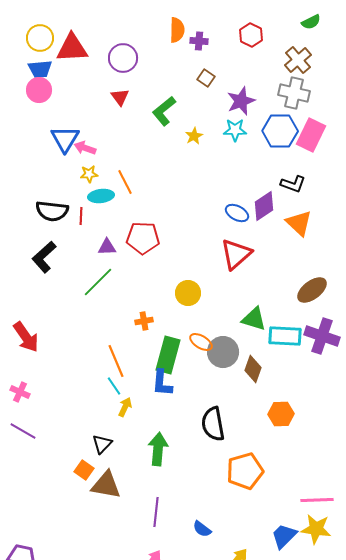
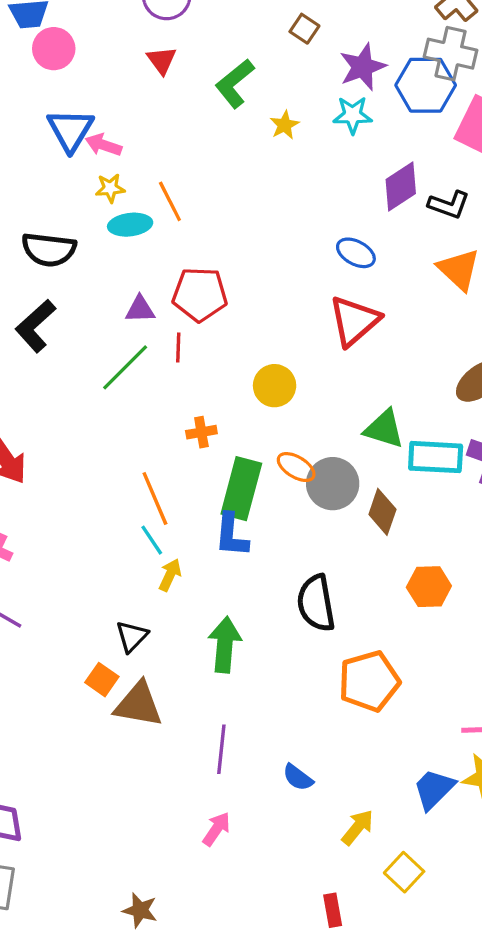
pink circle: (39, 90) -> (54, 49), moved
blue hexagon: (280, 131) -> (426, 85), moved
purple diamond: (264, 206) -> (401, 186), moved
red line: (81, 216) -> (178, 347), moved

